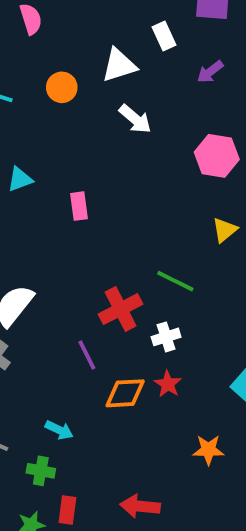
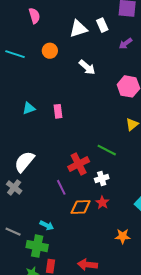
white triangle: (119, 65) -> (78, 29), moved
cyan triangle: (20, 179) -> (29, 108), moved
green cross: (41, 471) -> (37, 246), size x1.5

